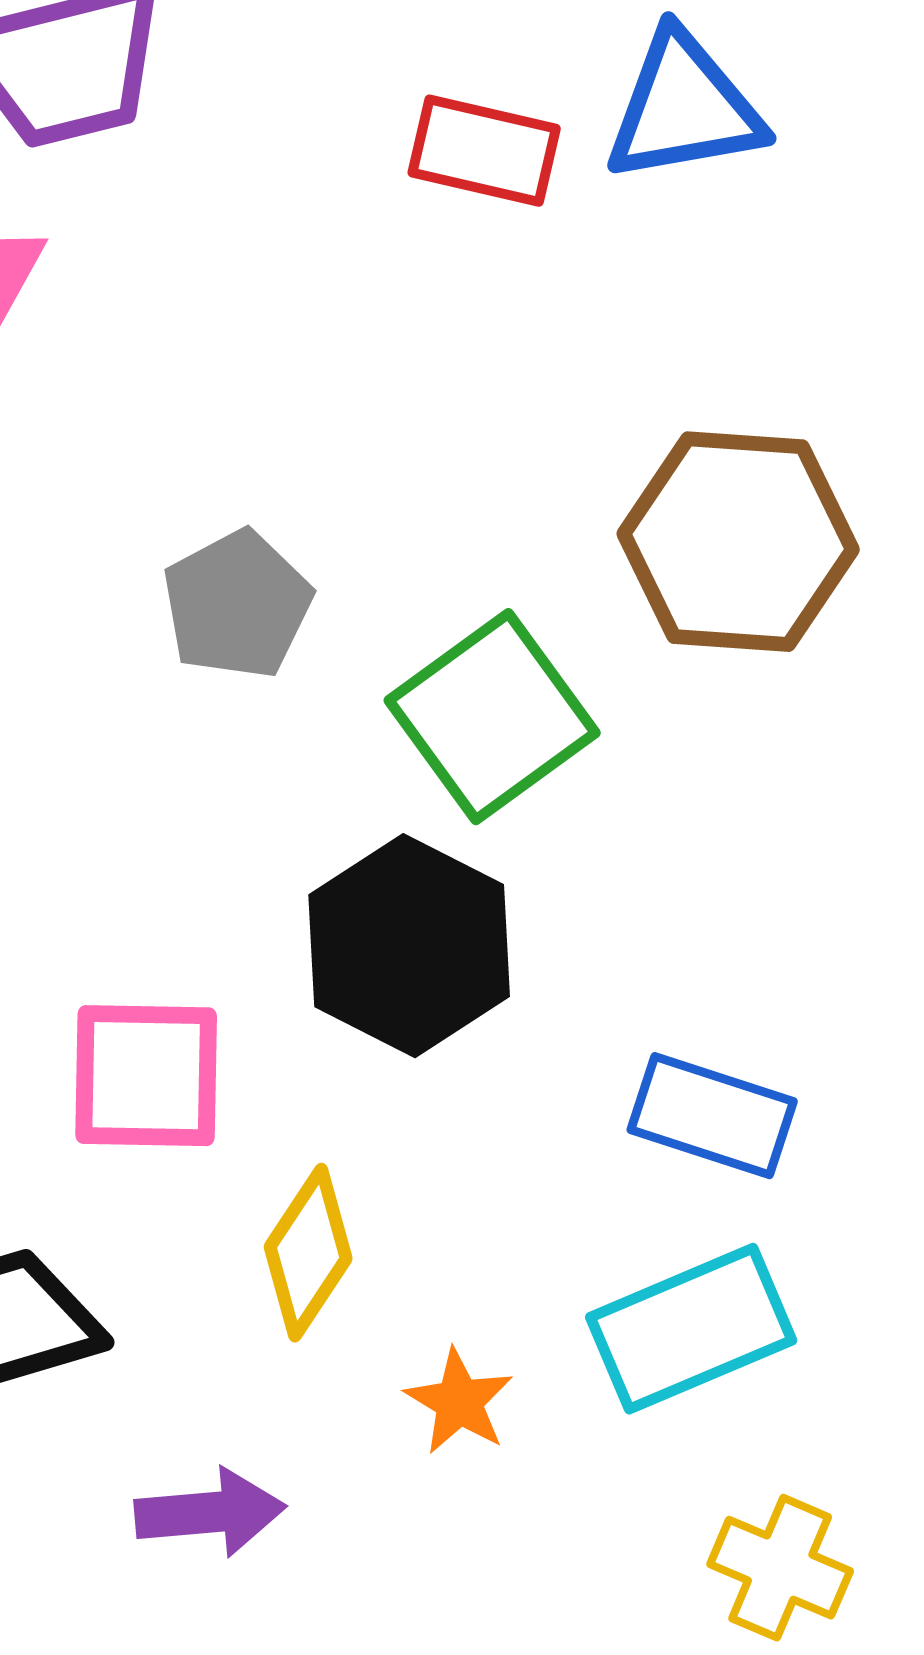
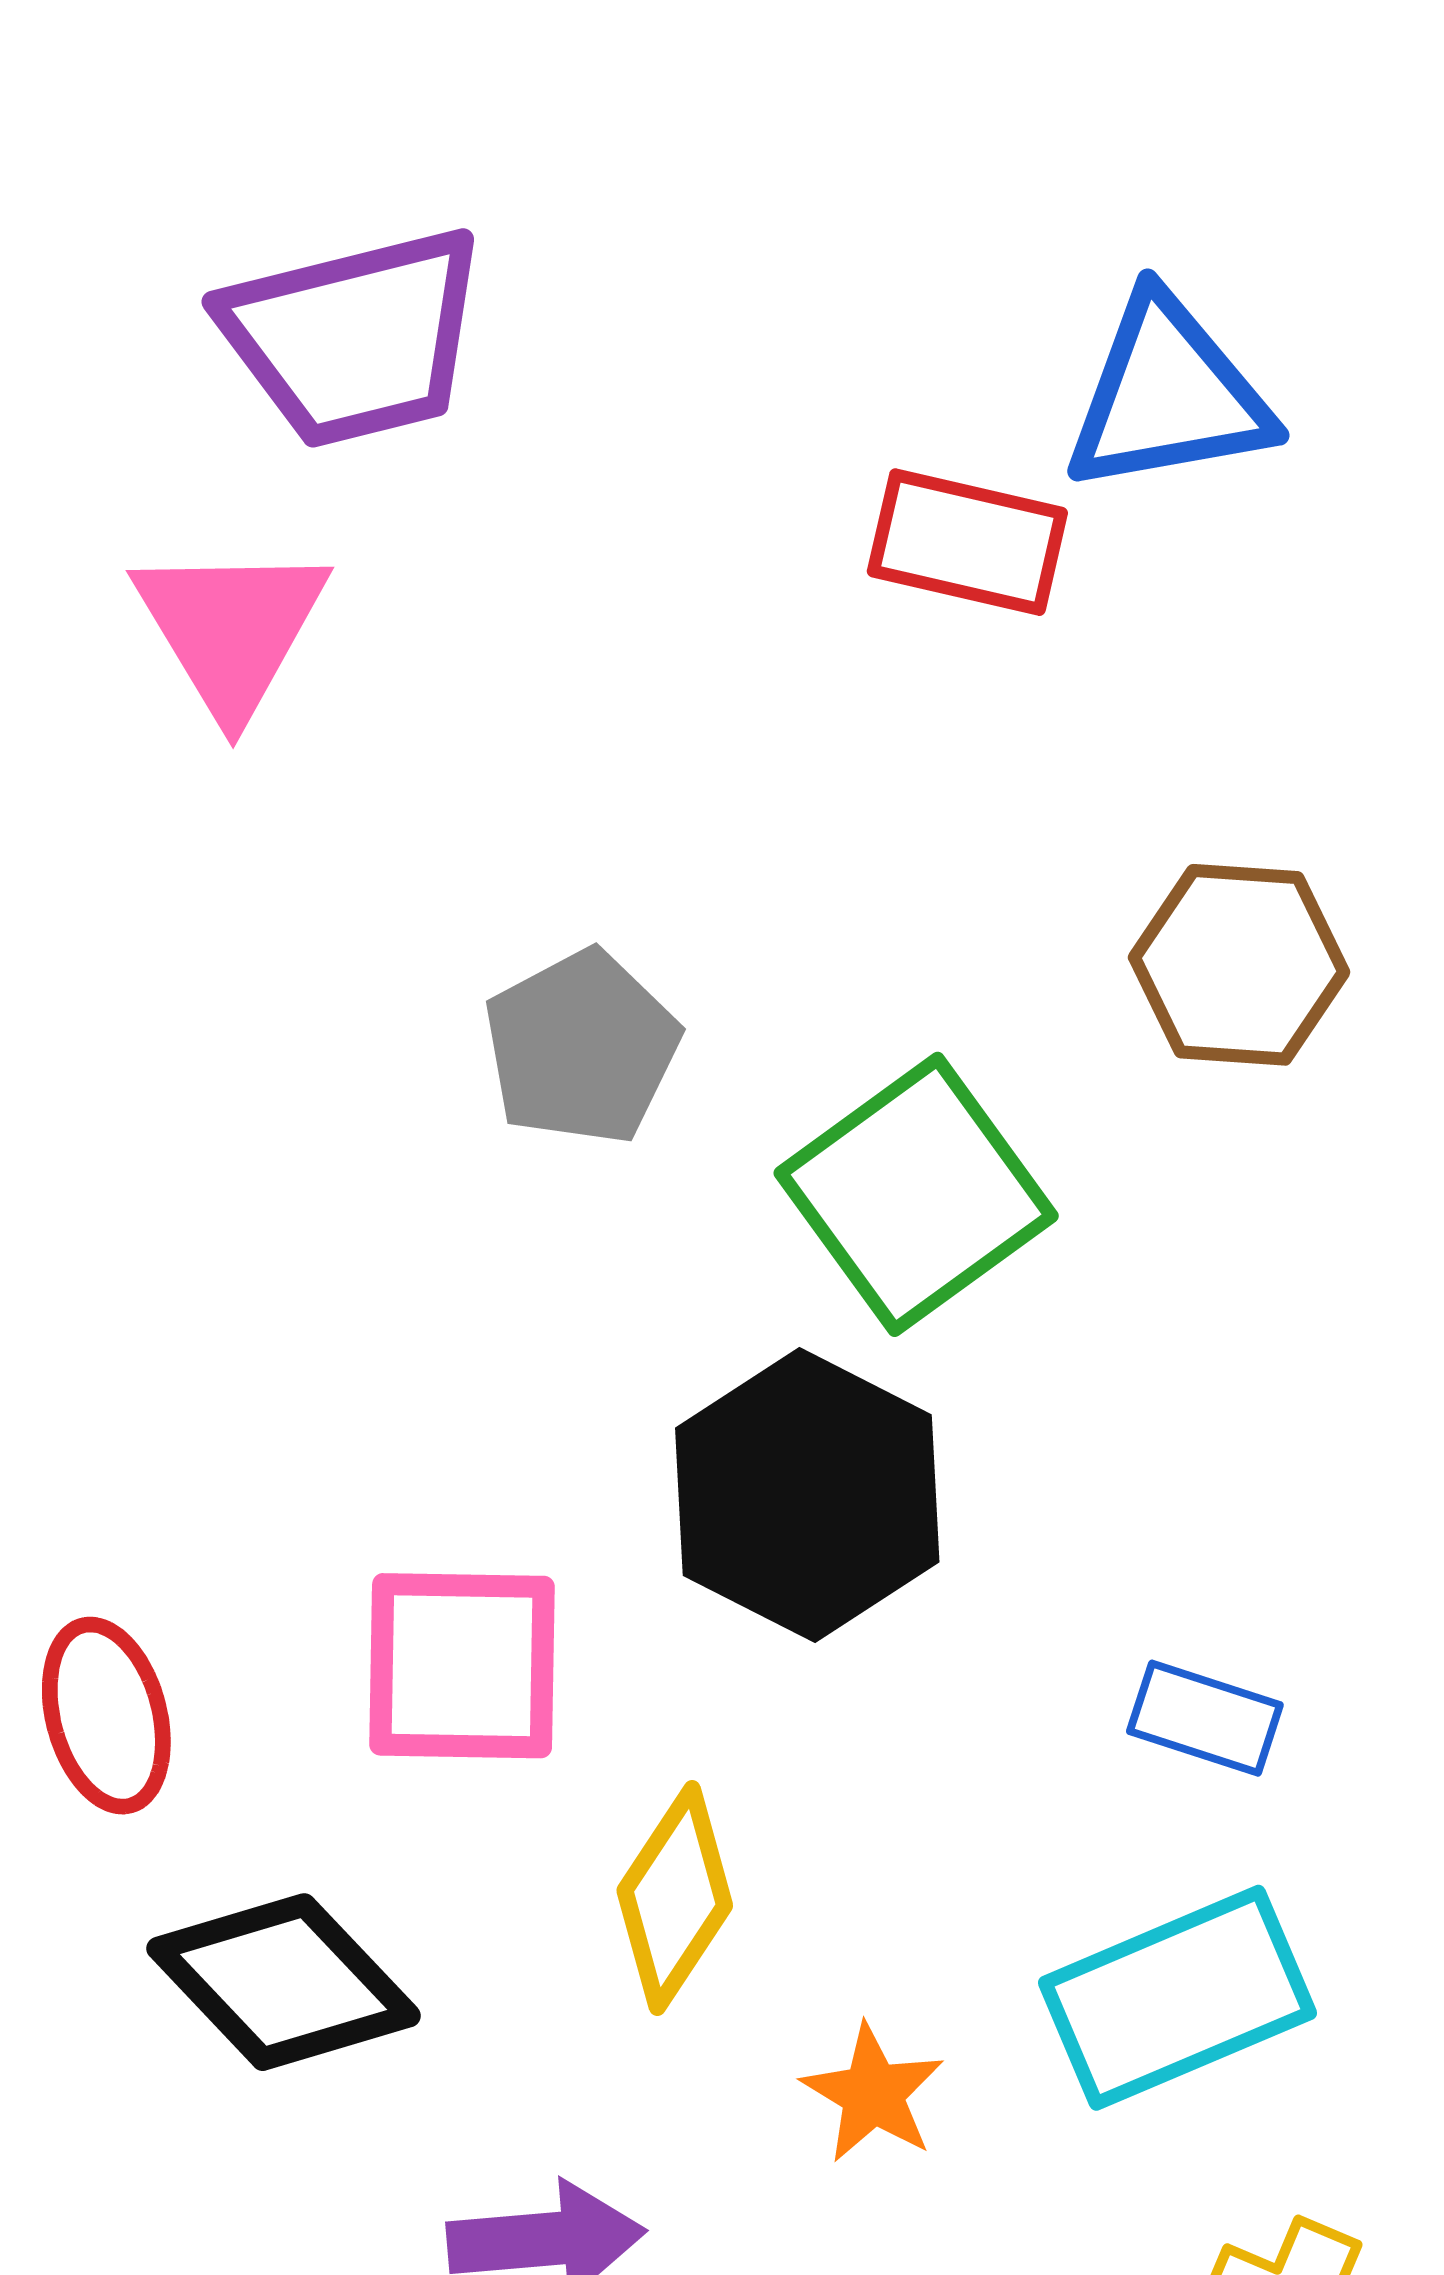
red rectangle: (484, 151) -> (967, 542), moved
brown hexagon: (738, 542) -> (1239, 965), size x0.7
blue rectangle: (712, 1116) -> (1205, 1718), size x0.7

